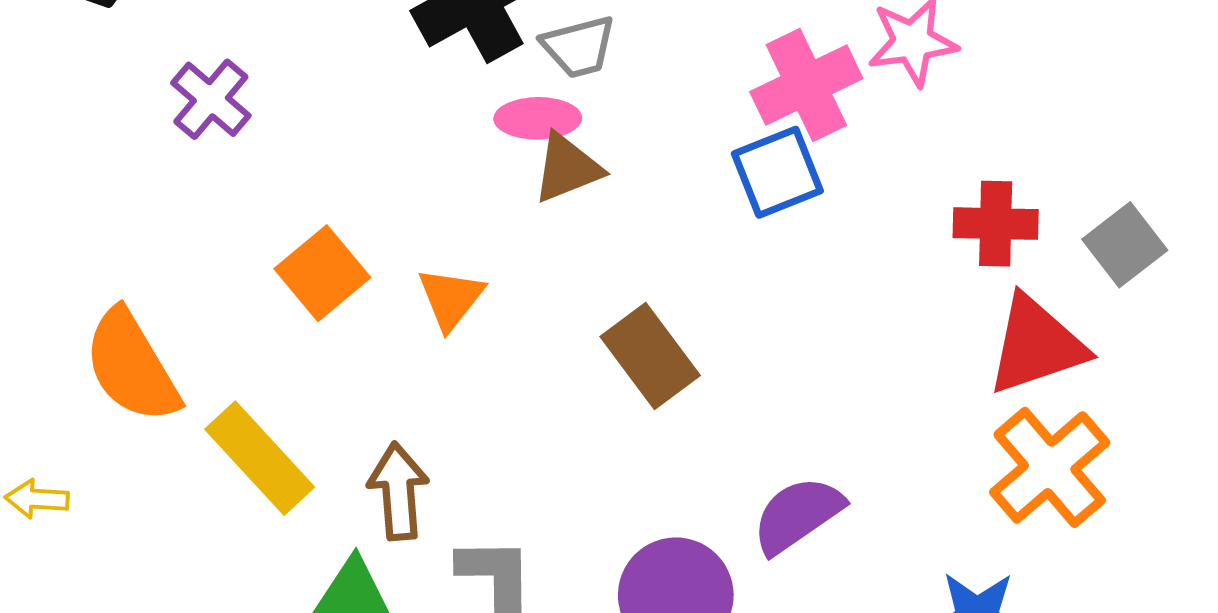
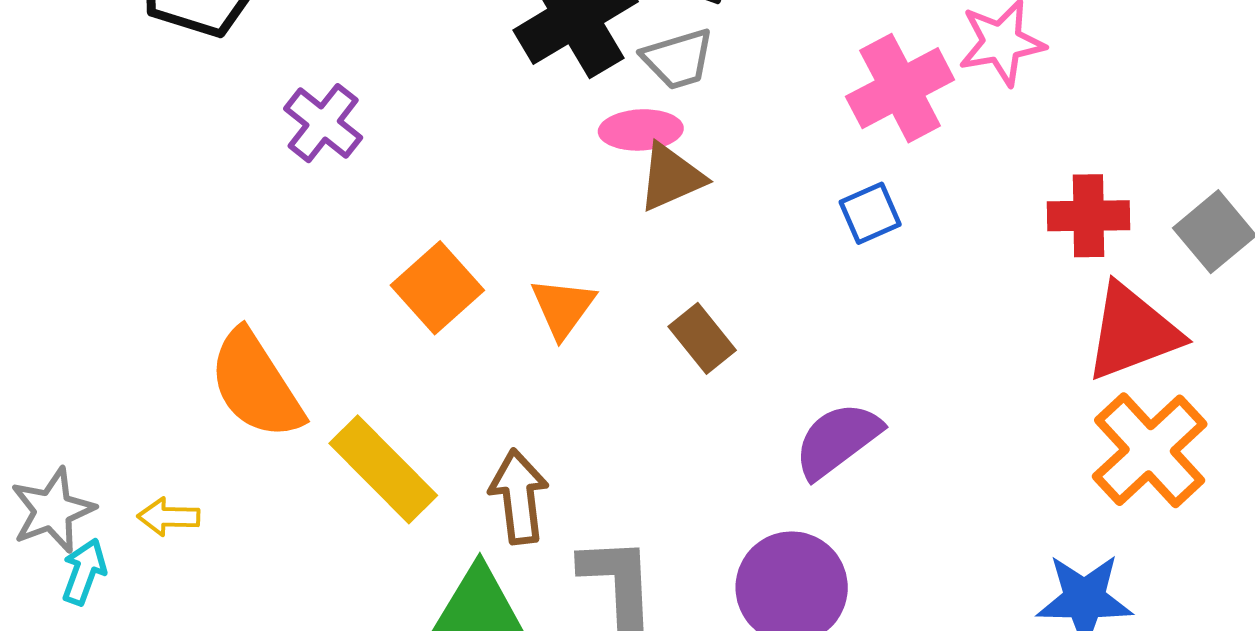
blue square: (777, 172) -> (870, 213), moved, size x0.7
brown rectangle: (650, 356) -> (702, 338), moved, size x0.7
purple semicircle: (798, 515) -> (837, 440), moved

